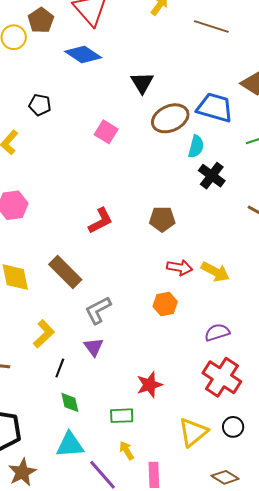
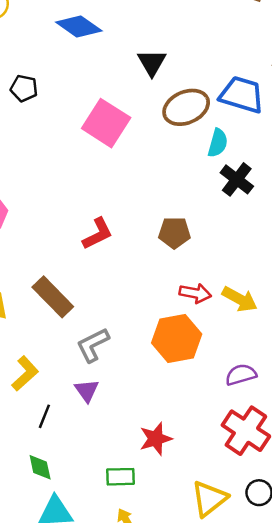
pink square: (106, 132) -> (106, 123), size x1.6
orange hexagon: (165, 304) -> (177, 338), size x1.6
green diamond: (70, 402) -> (40, 467), moved

